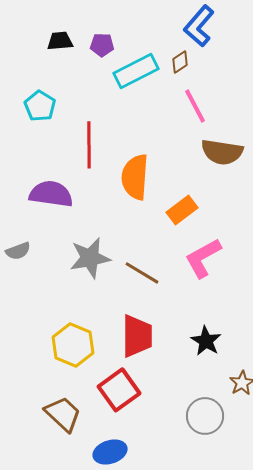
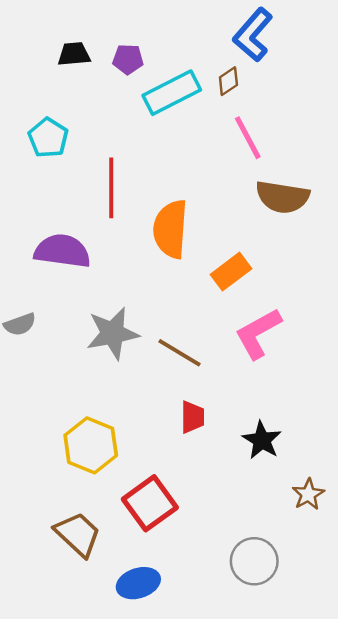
red trapezoid: (137, 336) -> (192, 417), moved, size x0.6
gray circle: (205, 416) -> (254, 561), moved

